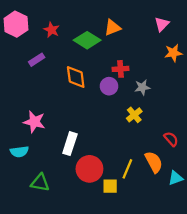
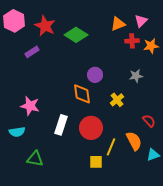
orange triangle: (112, 28) -> (118, 24), moved
red star: (52, 30) -> (45, 26), size x1.5
red cross: (120, 69) -> (132, 41), moved
orange diamond: (76, 77) -> (82, 94), moved
gray star: (142, 87) -> (136, 76), moved
red circle: (89, 169) -> (91, 128), moved

